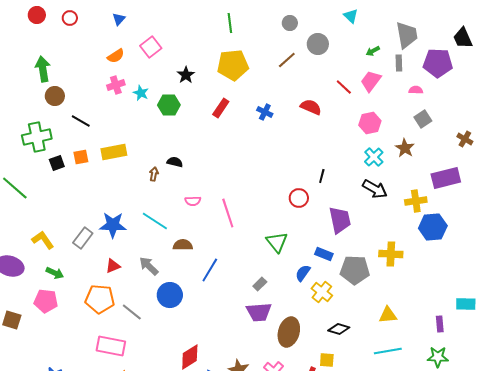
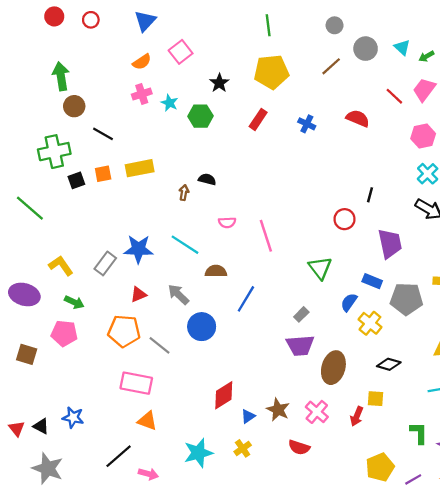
cyan triangle: (351, 16) -> (402, 47), moved
blue triangle: (119, 19) -> (145, 21), size x1.5

